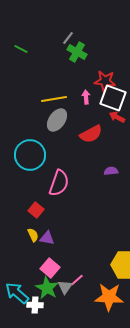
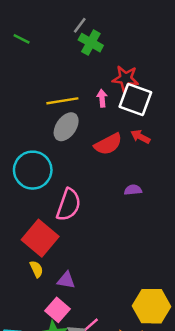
red arrow: (117, 117) -> (140, 137), moved
red square: (36, 210) -> (40, 238), size x1.8
purple triangle: (47, 238) -> (66, 280), moved

